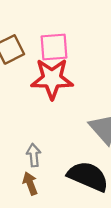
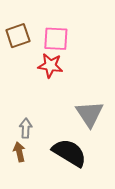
red star: (52, 79) -> (50, 66), size x0.7

